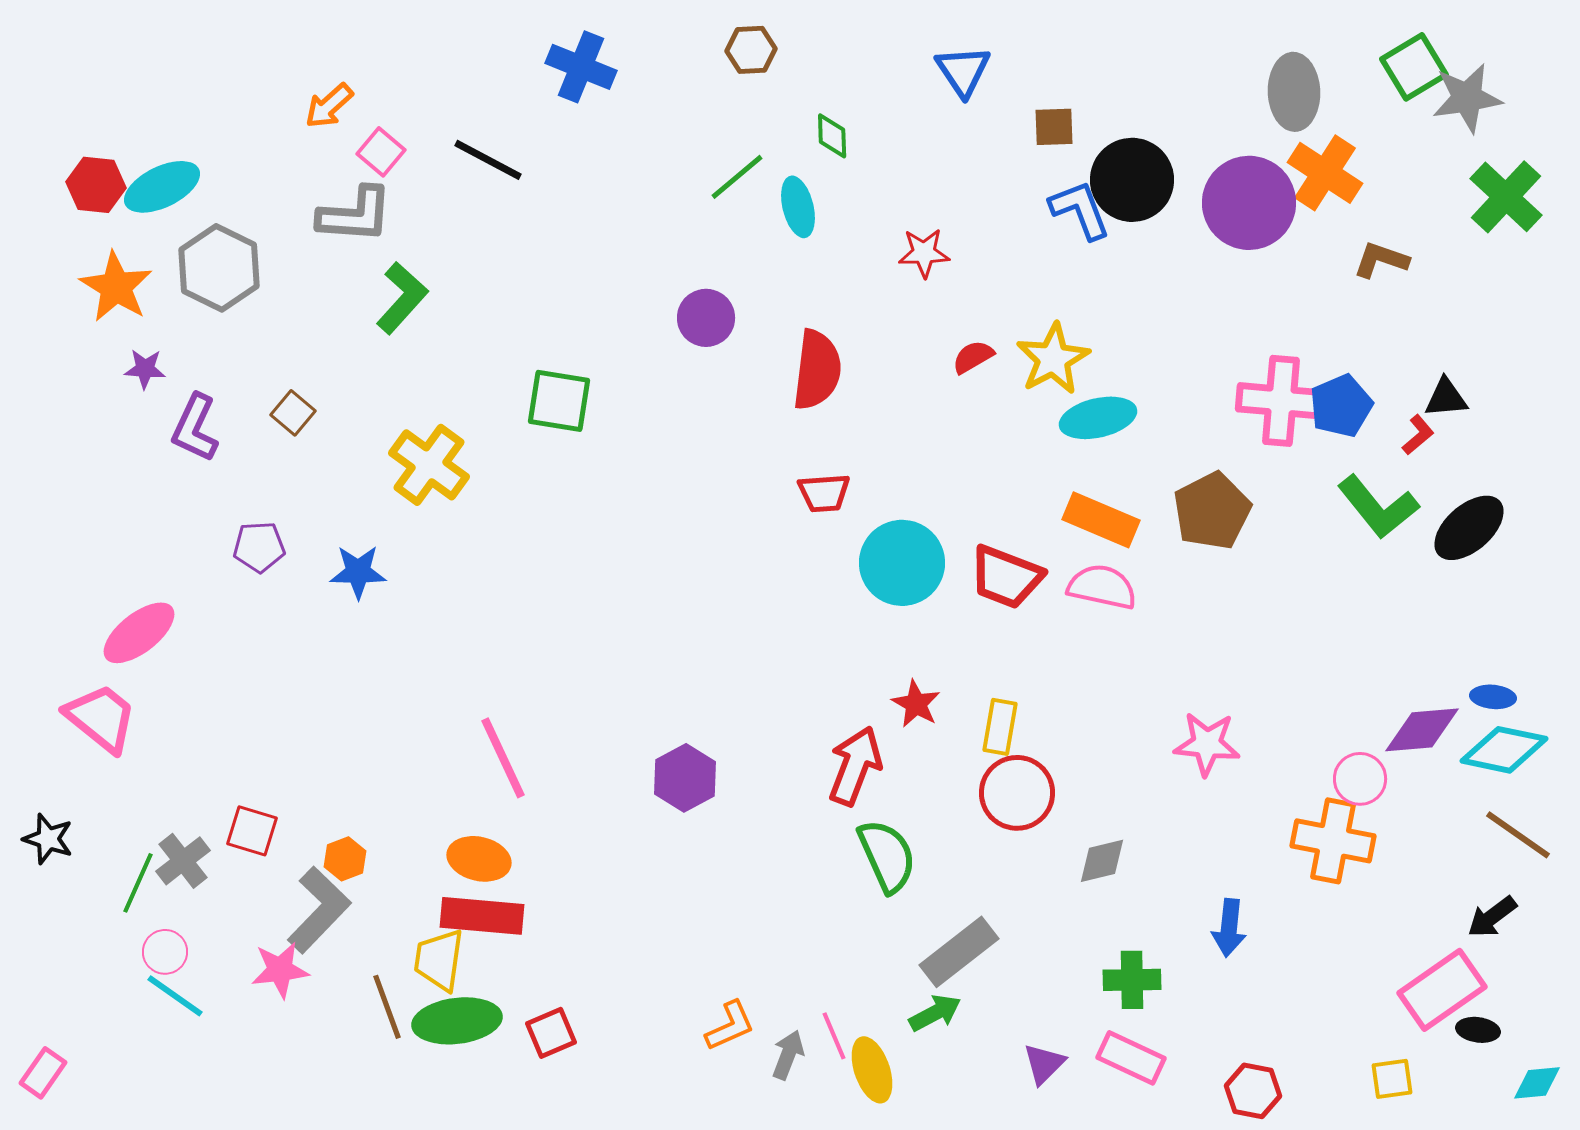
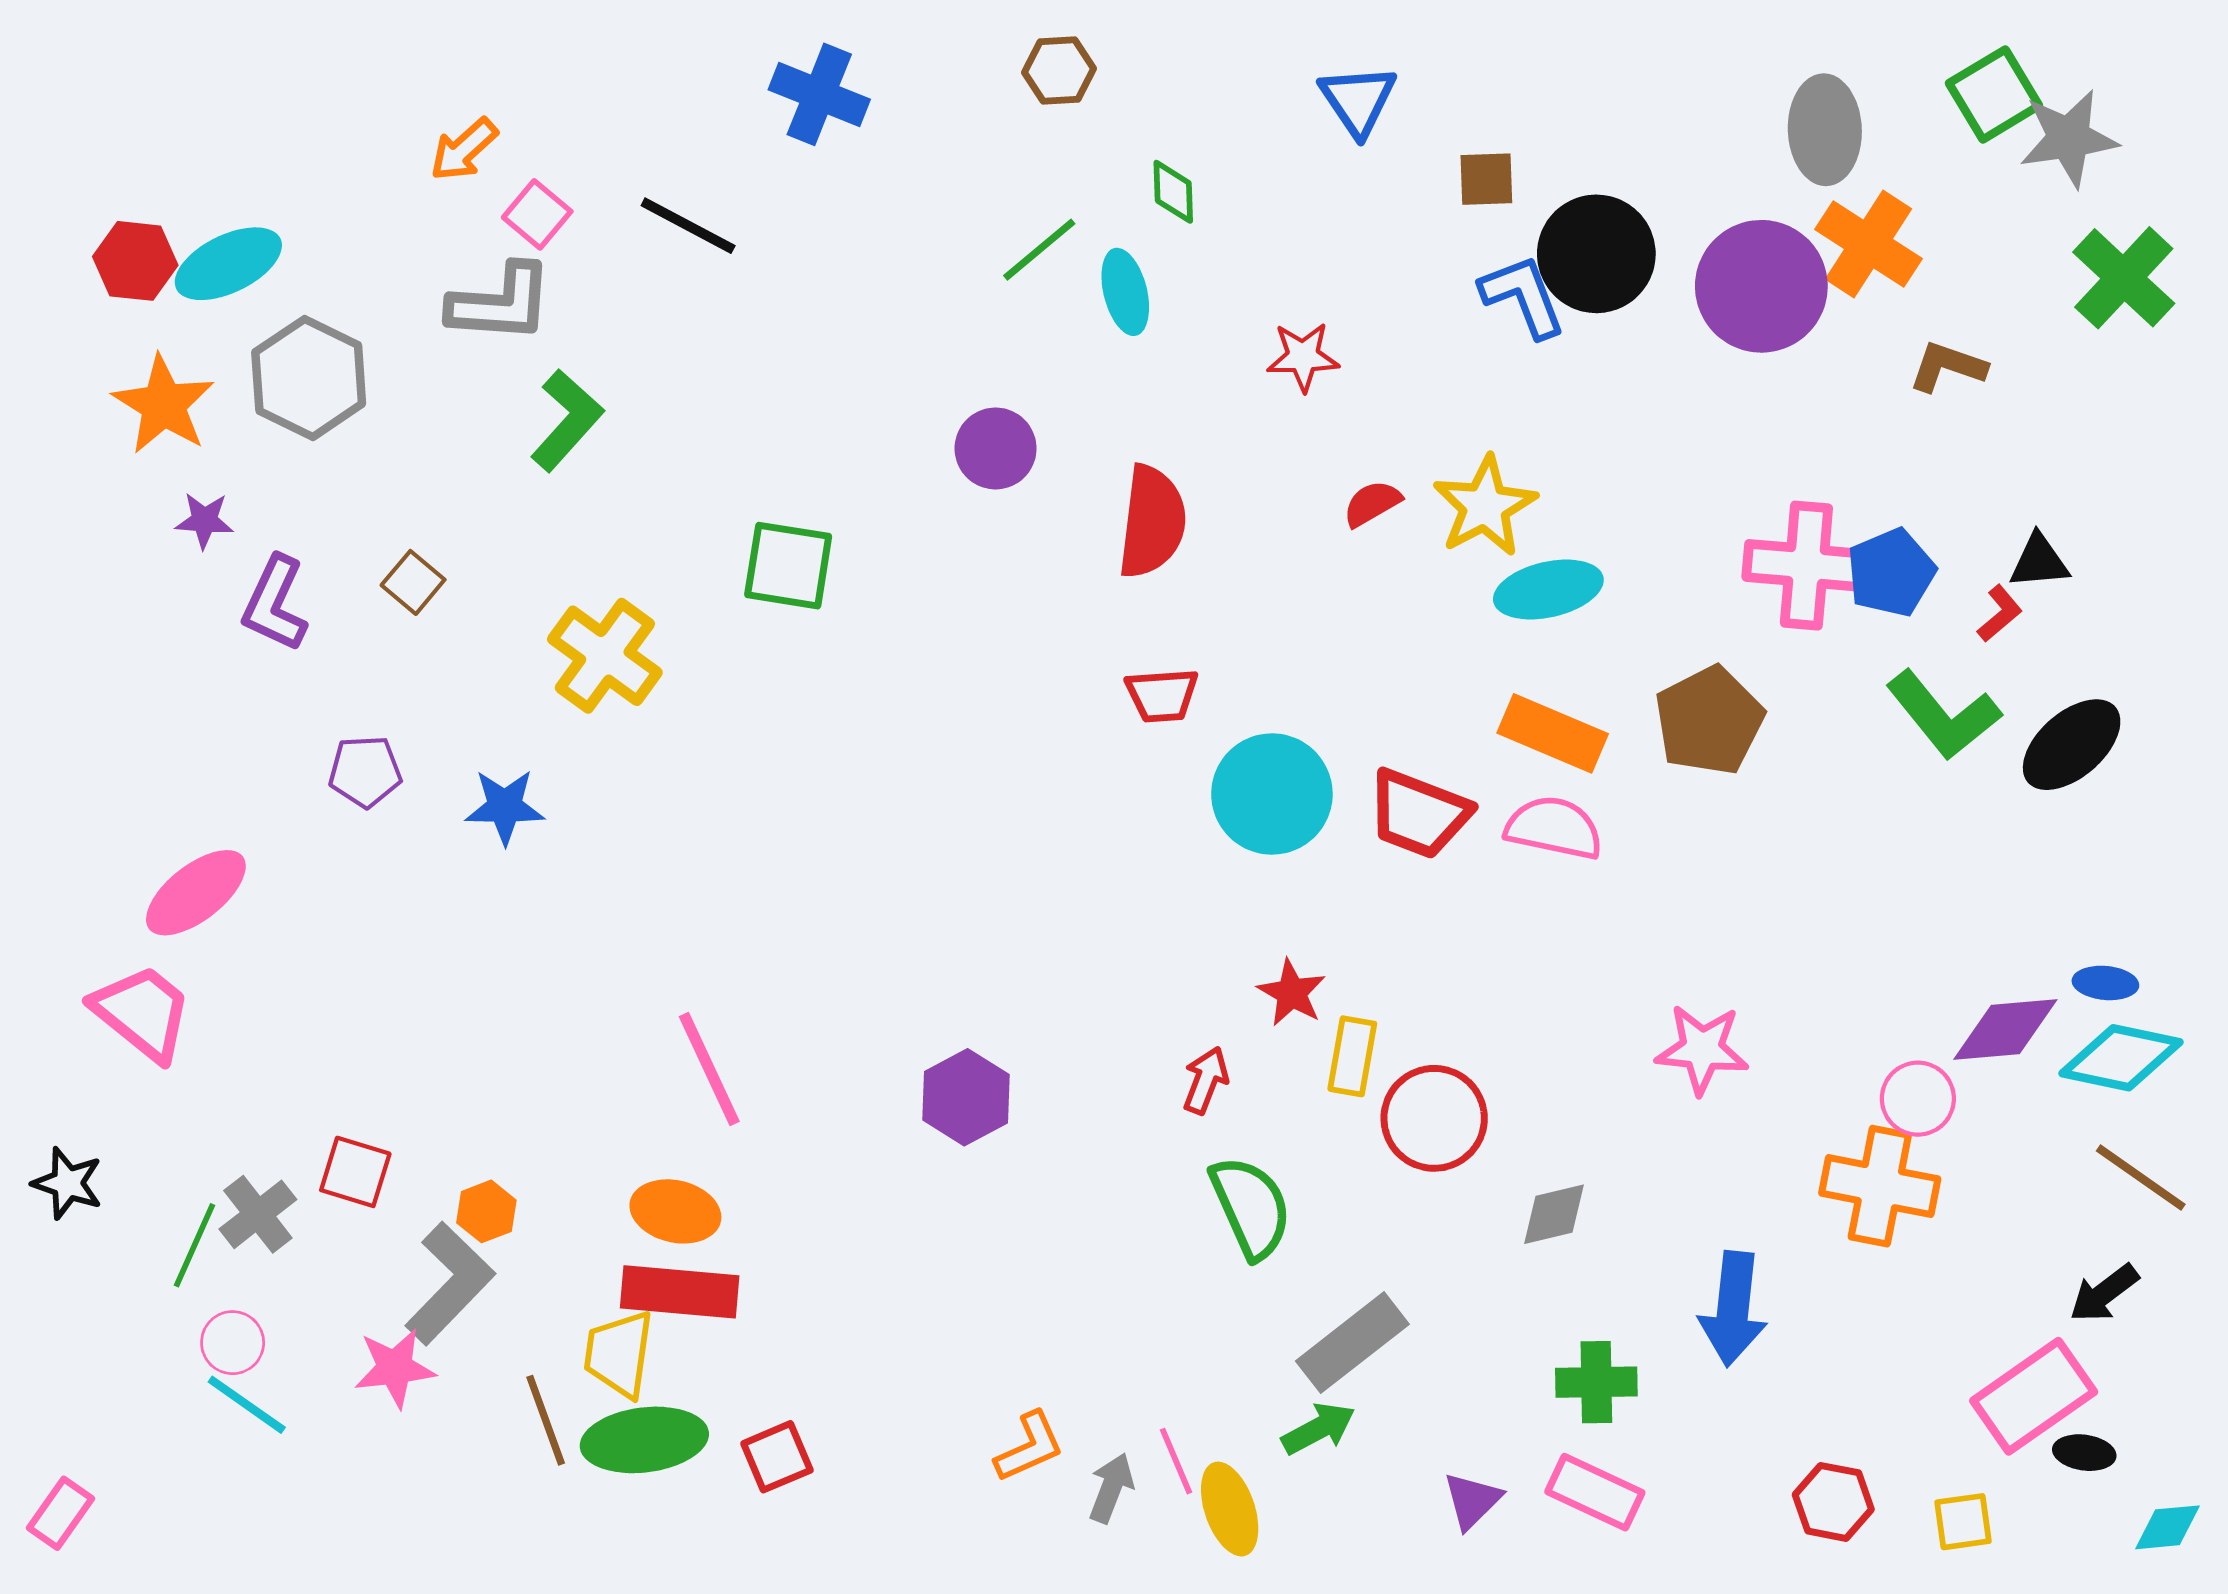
yellow rectangle: (1000, 727) -> (1352, 1056), moved
red arrow: (855, 766) -> (1206, 1080), size x0.6
blue arrow: (1229, 928) -> (1733, 1309), size x1.4
red hexagon: (1253, 1091) -> (1833, 1502), moved

